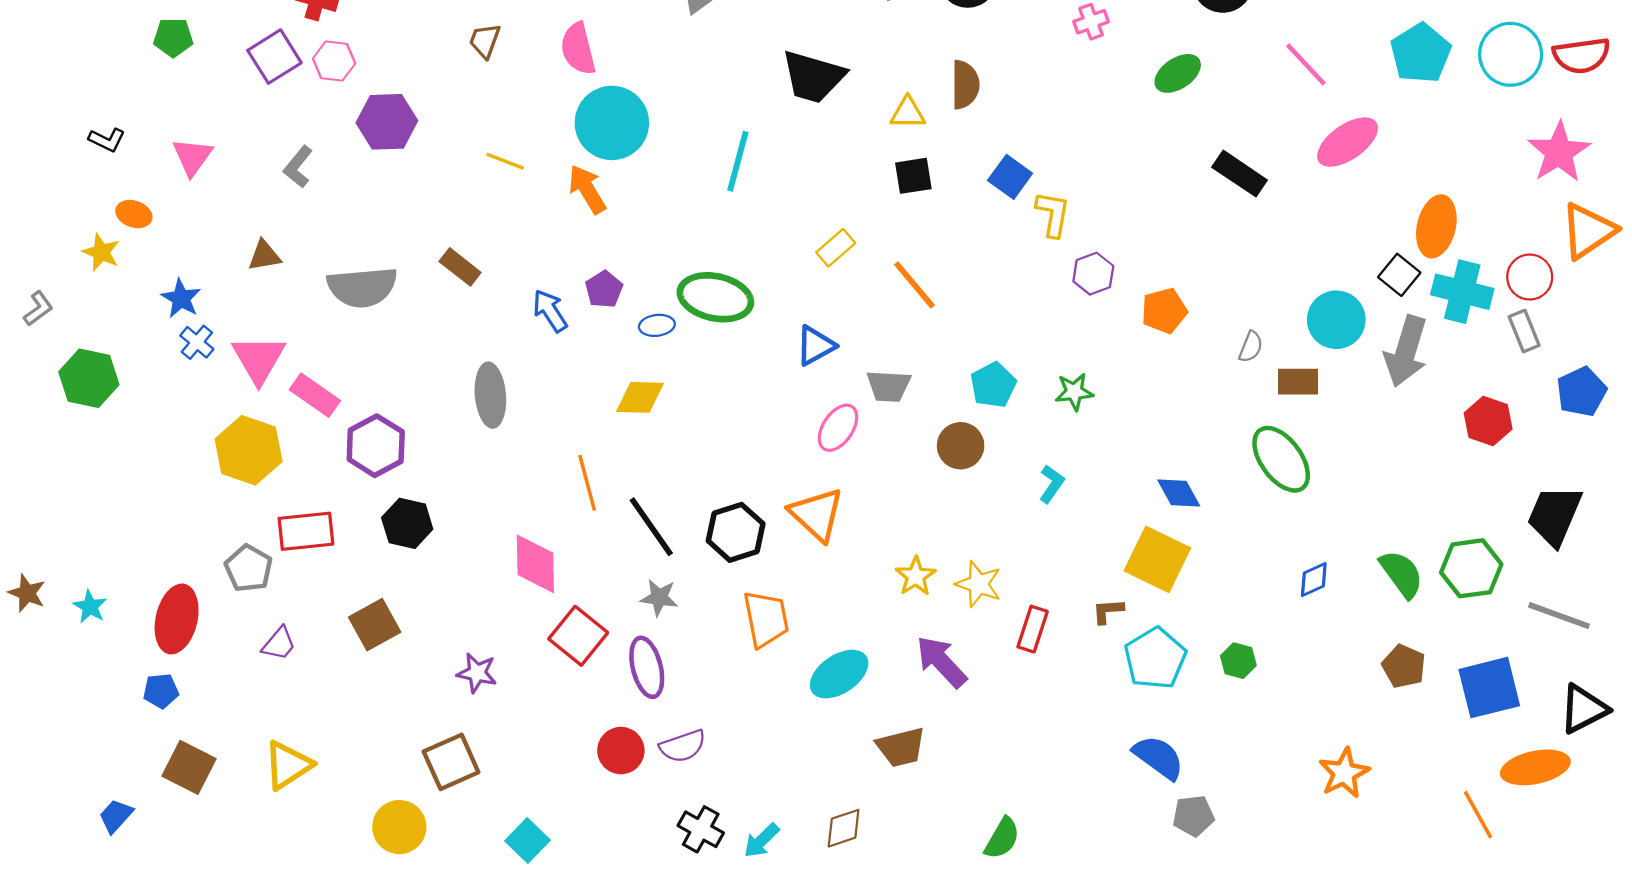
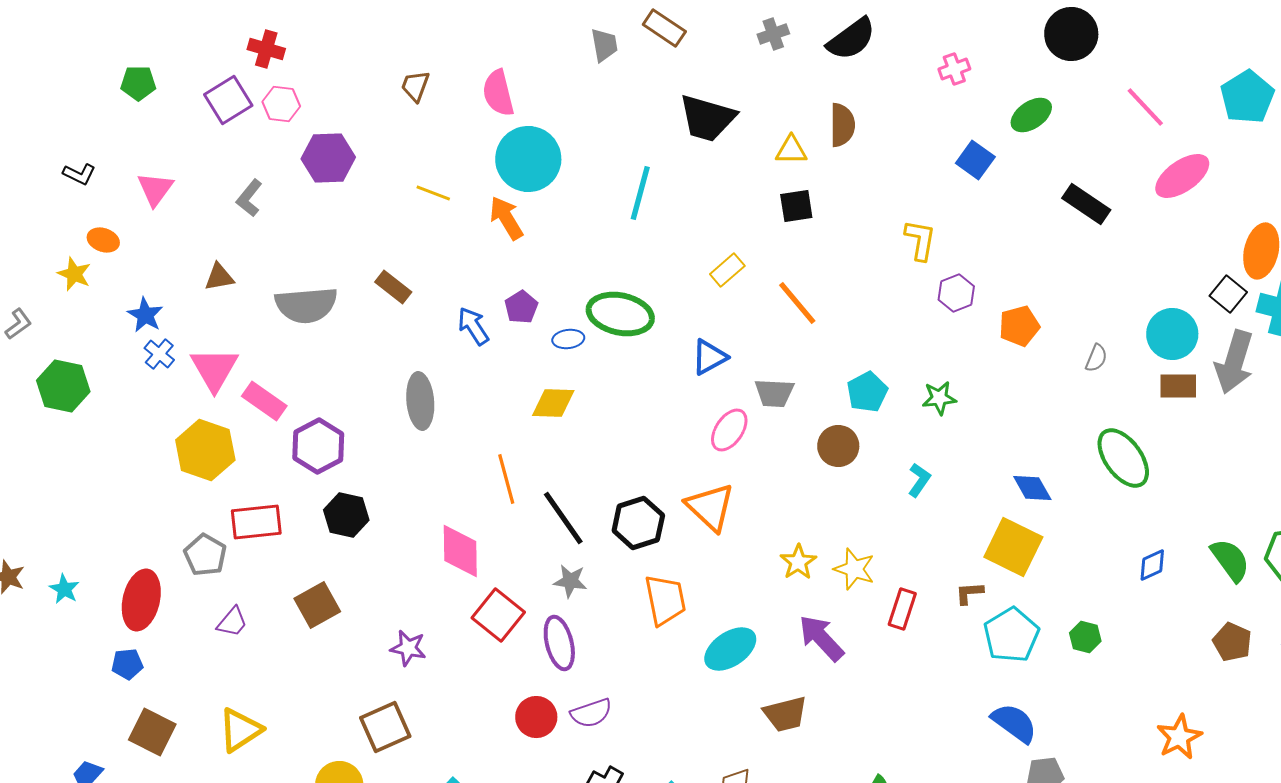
blue square: (1010, 177) -> (975, 160), moved
brown rectangle: (1298, 382) -> (1178, 386), moved

